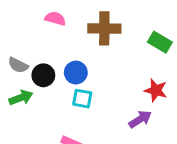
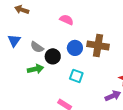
brown cross: (104, 28) -> (98, 45), moved
blue circle: (76, 73) -> (75, 48), moved

